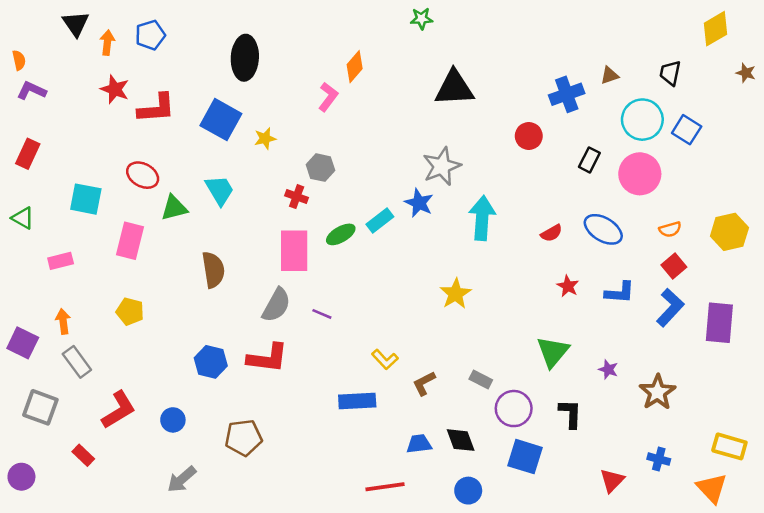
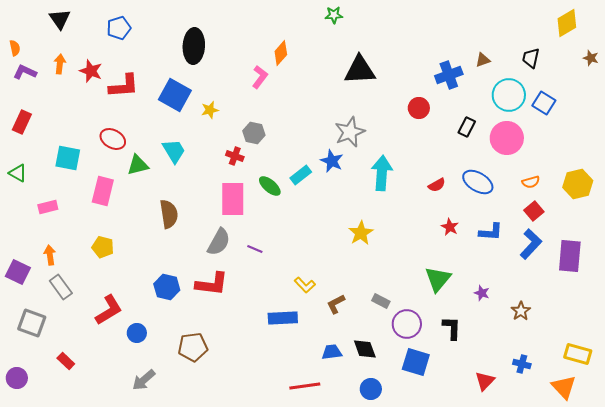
orange arrow: (107, 43) -> (60, 64), moved
green ellipse: (341, 234) -> (270, 186), turned 70
brown star: (658, 392) -> (521, 311), size x0.7
red L-shape: (119, 410) -> (109, 310), moved

